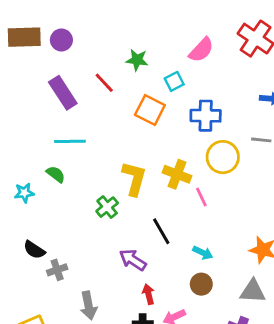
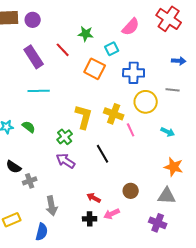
green semicircle: (56, 174) -> (29, 127), moved
cyan arrow: (203, 253) -> (168, 132), moved
purple arrow: (133, 260) -> (66, 161), moved
red arrow: (148, 294) -> (94, 198), turned -48

